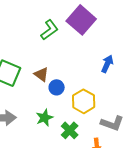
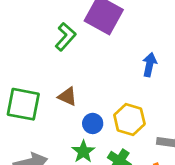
blue circle: (57, 87) -> (93, 123), moved

